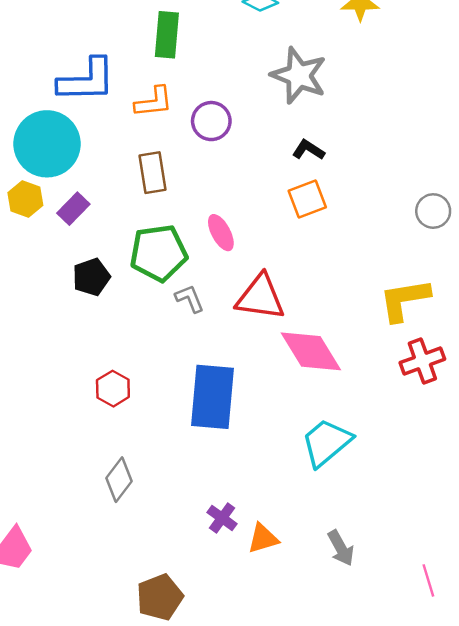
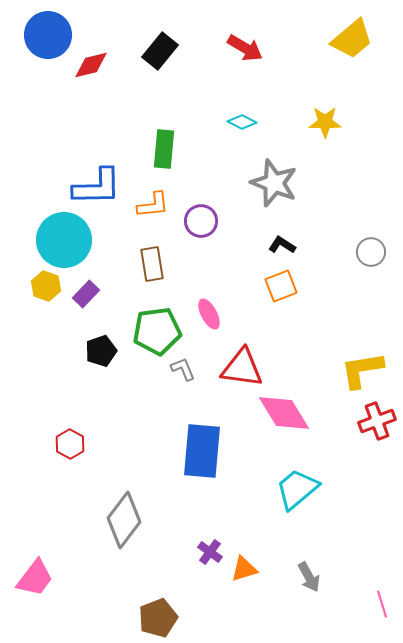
gray circle: (433, 211) -> (371, 252), moved
red hexagon: (113, 389) -> (70, 444), moved
gray diamond: (119, 480) -> (124, 520), size x1.5

